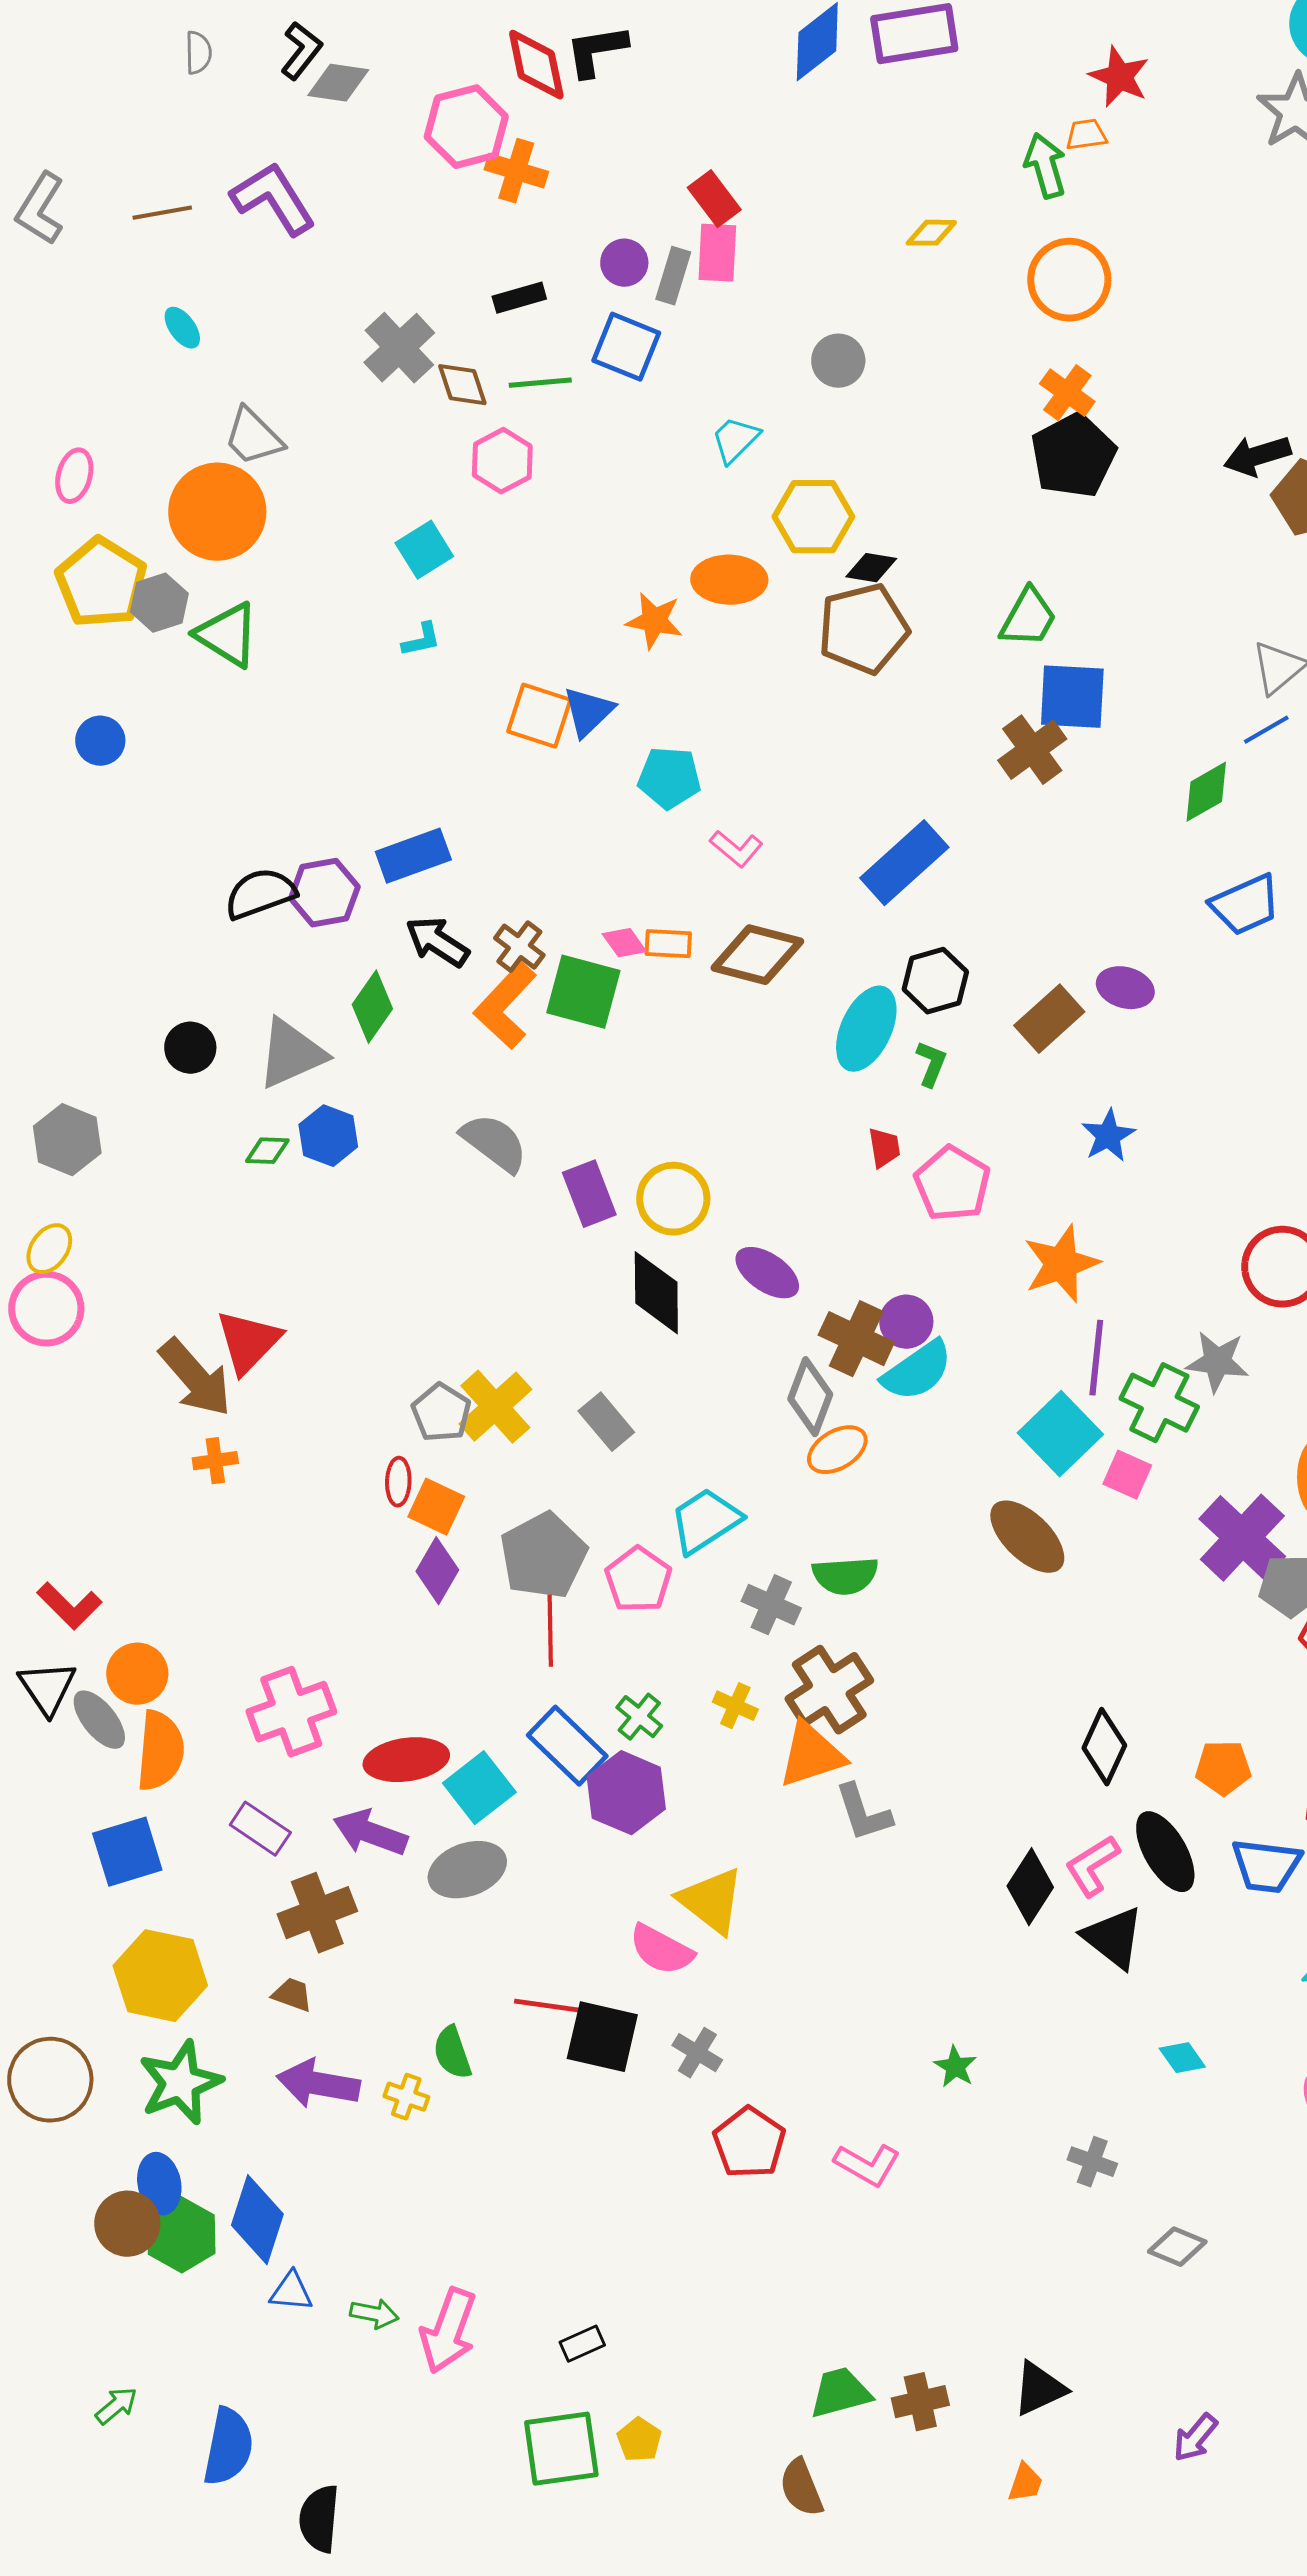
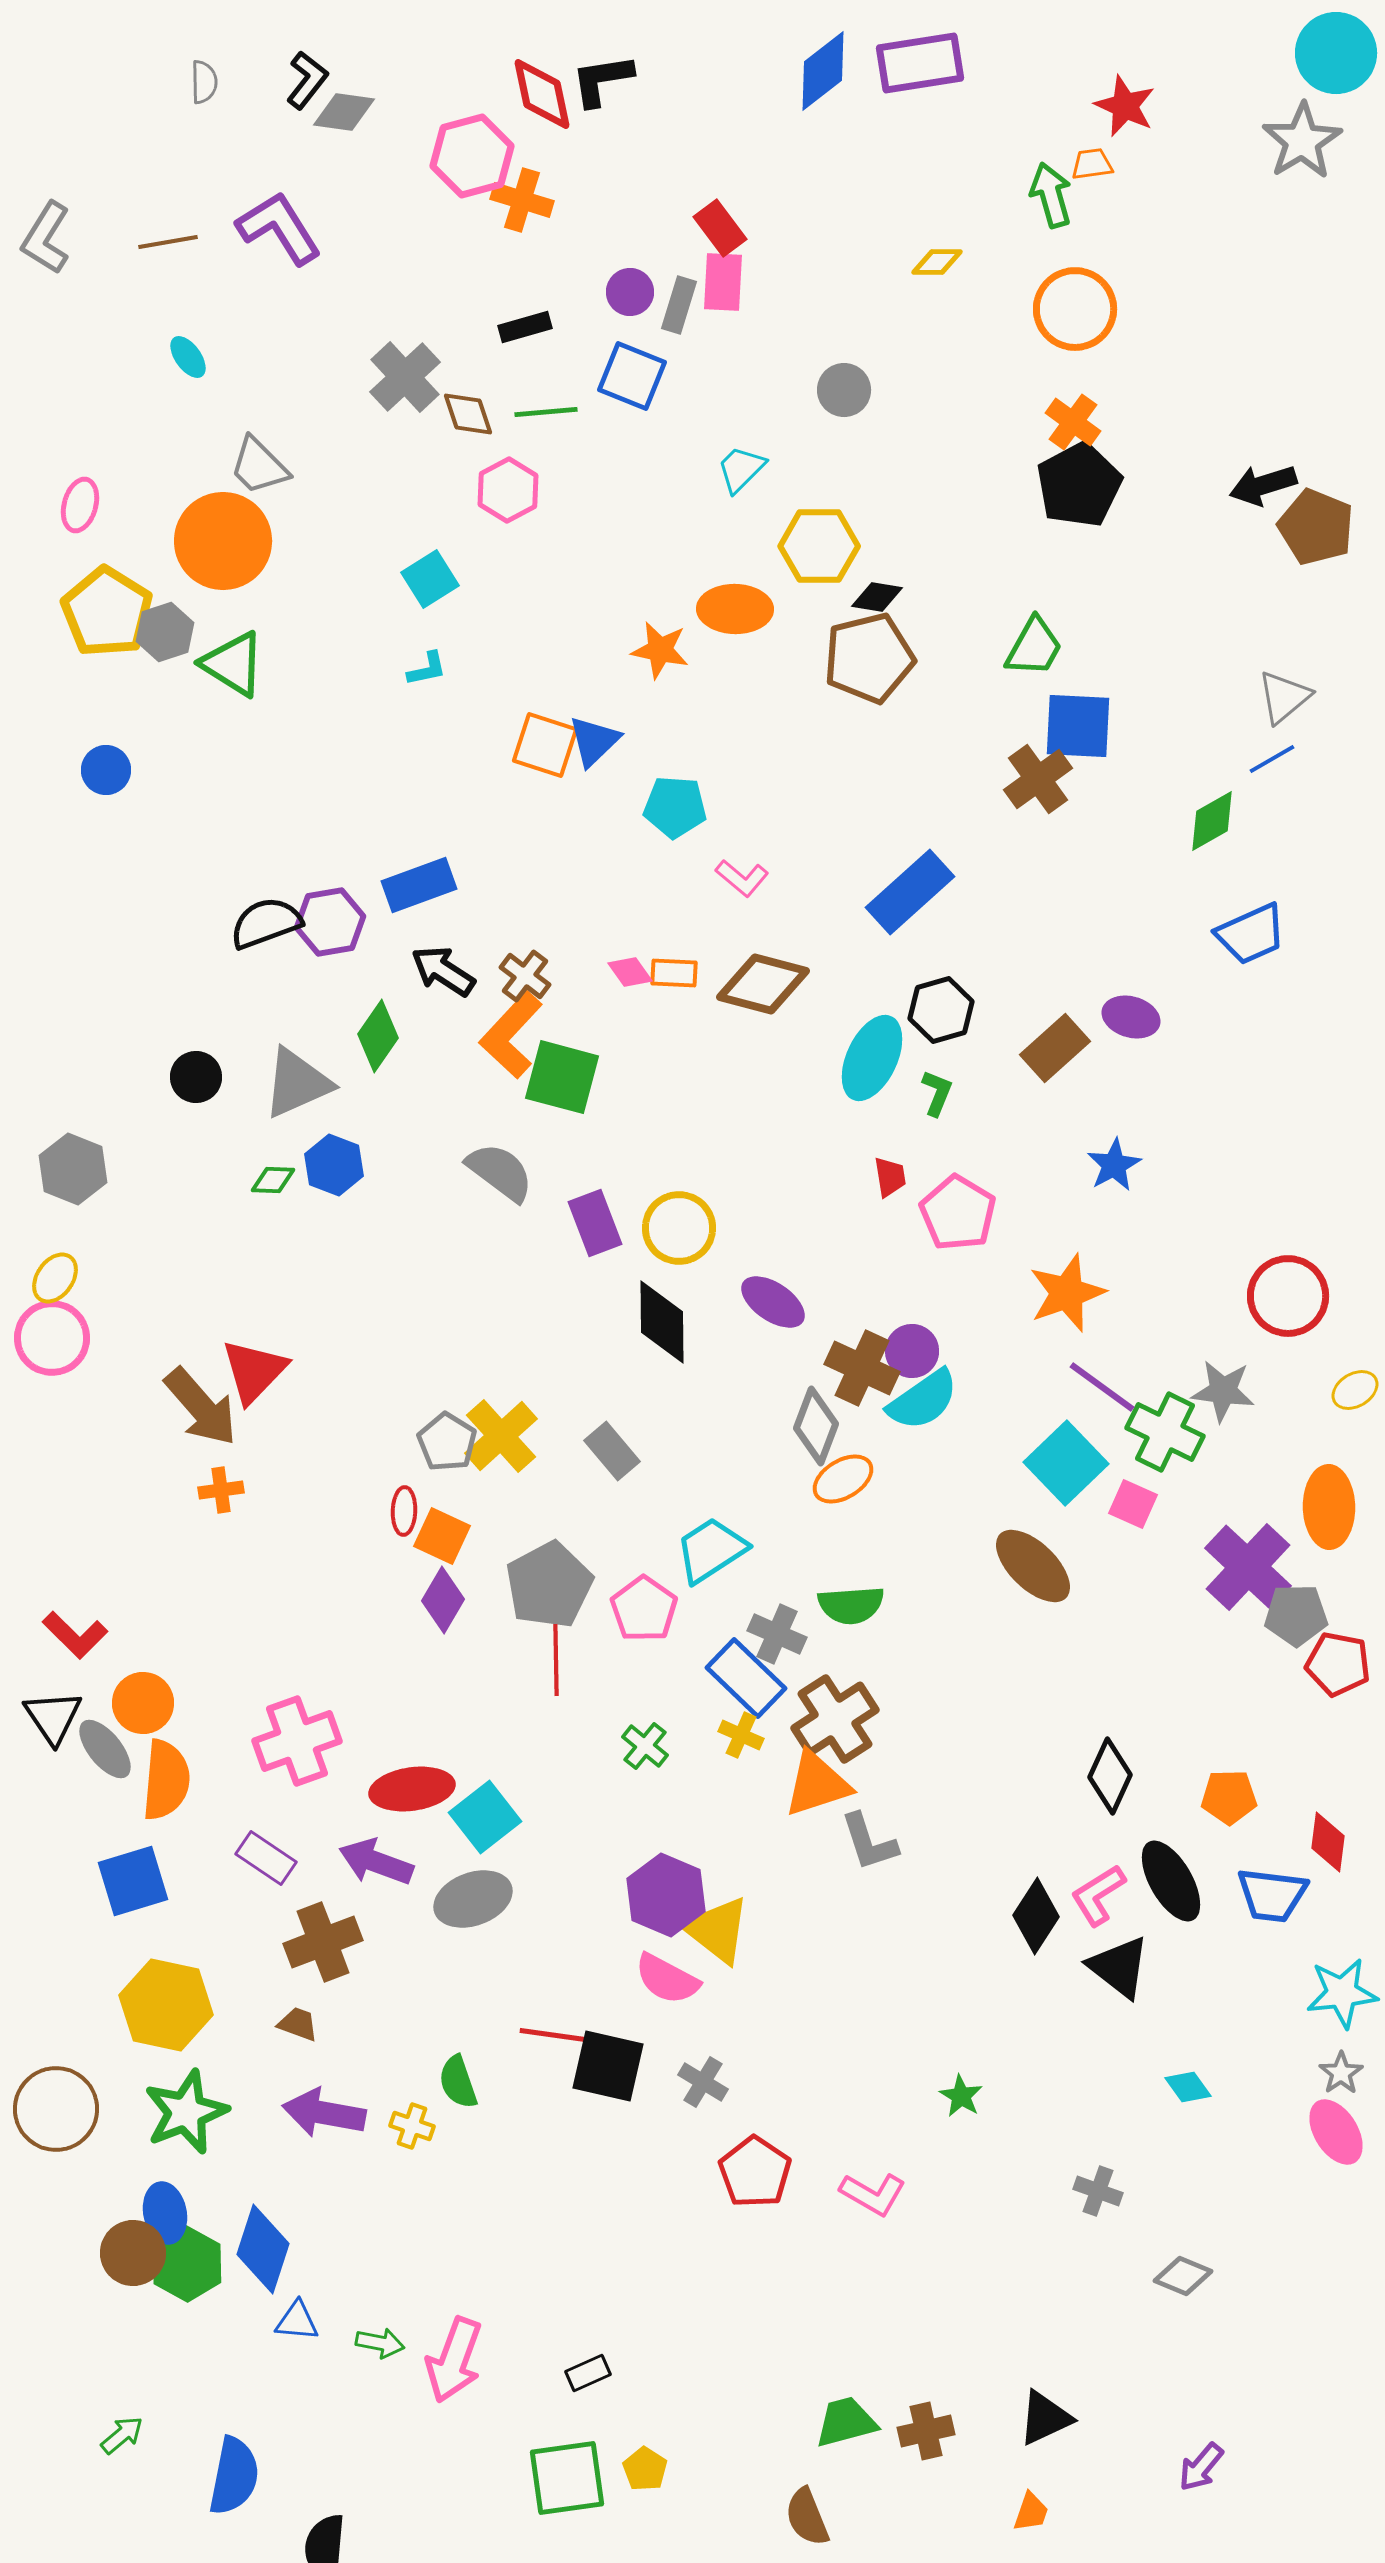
green square: (583, 992) -> (562, 1077), moved
purple line: (1096, 1358) -> (1102, 1387), turned -60
blue rectangle: (567, 1746) -> (746, 1678), moved
purple hexagon: (626, 1793) -> (666, 1895), moved

